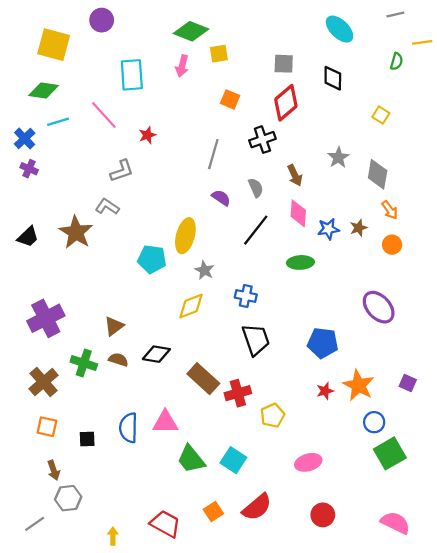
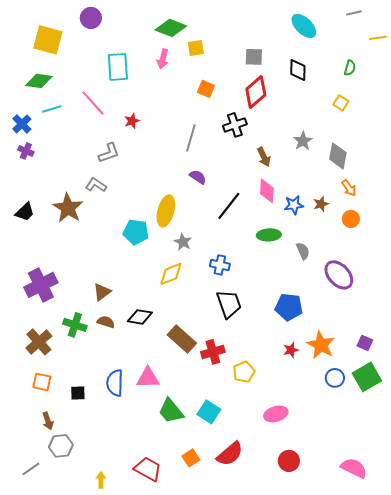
green semicircle: (397, 61) -> (350, 68), moved
gray semicircle: (256, 188) -> (303, 251), moved
green square: (390, 453) -> (367, 377), moved

